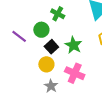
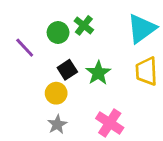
green circle: (41, 30) -> (58, 32), moved
pink cross: (75, 73) -> (110, 123), moved

